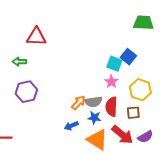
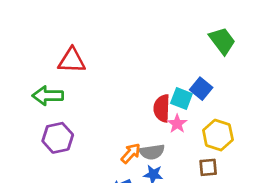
green trapezoid: (143, 23) -> (222, 41), turned 50
green arrow: (19, 62) -> (48, 96), size x1.5
red semicircle: (111, 107) -> (162, 108), moved

